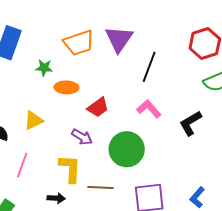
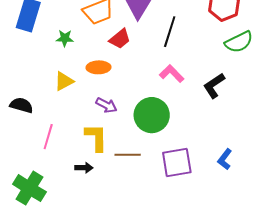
orange ellipse: (66, 87) -> (98, 67), moved
red trapezoid: (98, 107) -> (120, 39), moved
yellow triangle: (33, 120) -> (64, 81), moved

